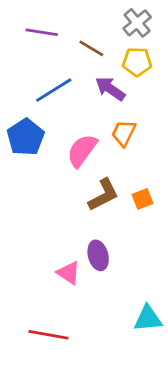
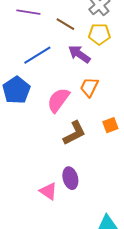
orange square: (142, 199) -> (110, 125), moved

